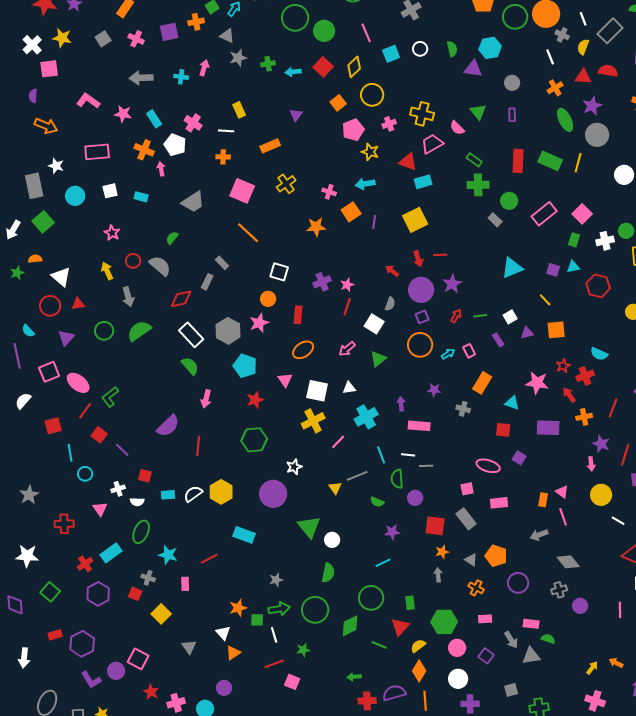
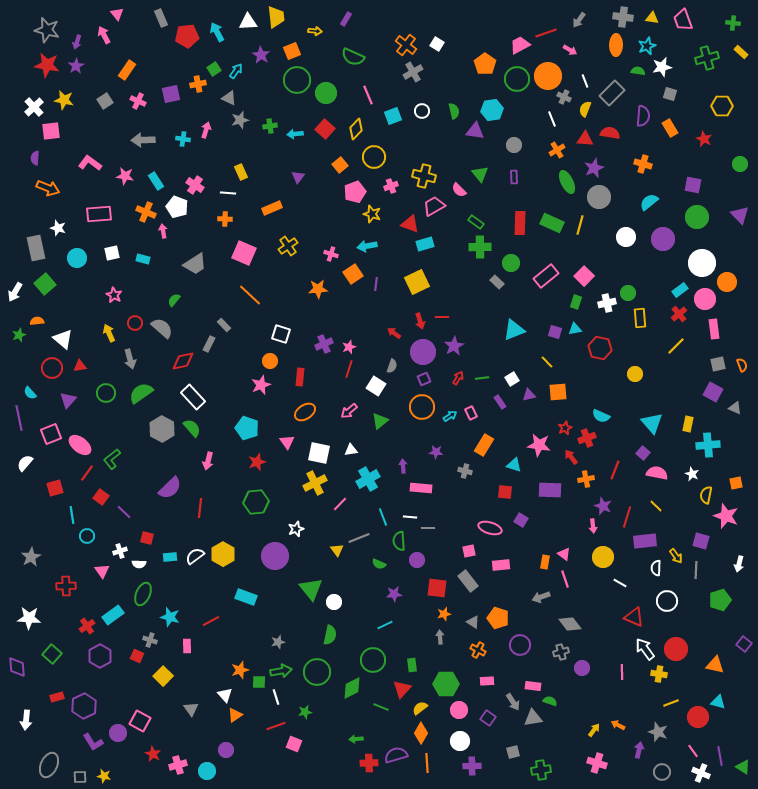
gray hexagon: (228, 331) -> (162, 429), moved

